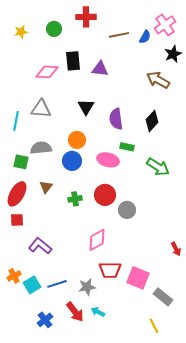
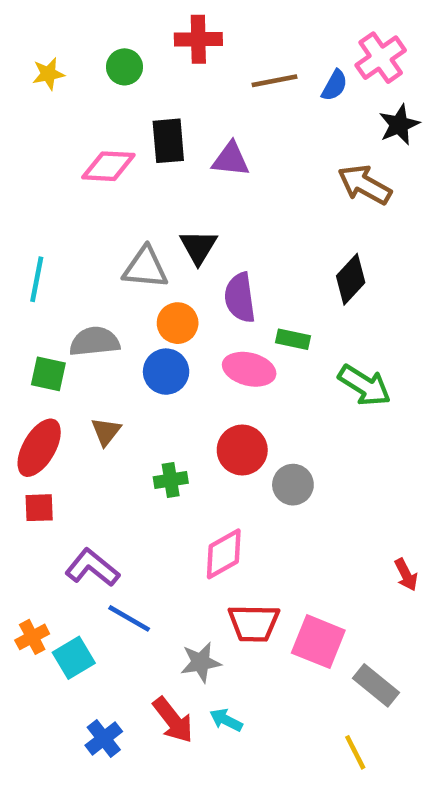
gray triangle: (41, 109) -> (145, 268), moved
purple semicircle: (116, 119) -> (240, 298), moved
green cross: (75, 199) -> (171, 480), moved
blue line: (57, 284) -> (129, 618), moved, turned 48

